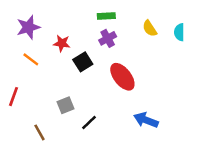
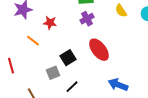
orange line: (31, 59) -> (33, 41), moved
black square: (83, 62) -> (68, 58), moved
red line: (13, 97) -> (11, 66), turned -35

